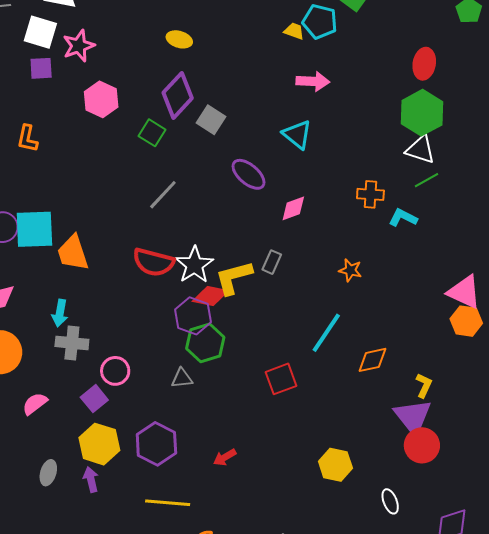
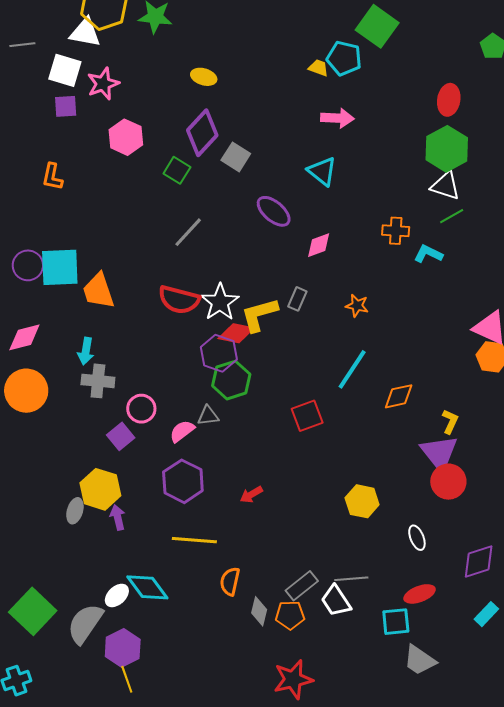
orange star: (350, 270) -> (357, 306), moved
pink semicircle: (35, 404) -> (182, 431), moved
yellow hexagon: (99, 444) -> (100, 489), moved

